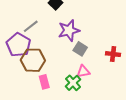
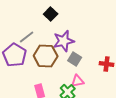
brown hexagon: (33, 60) -> (46, 56), moved

